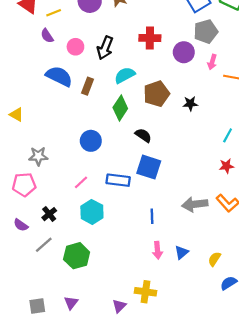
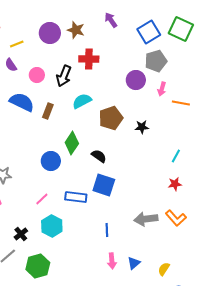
red cross: (150, 38) -> (89, 59), moved
green diamond: (120, 108) -> (72, 143), moved
black cross: (49, 214) -> (21, 234), moved

